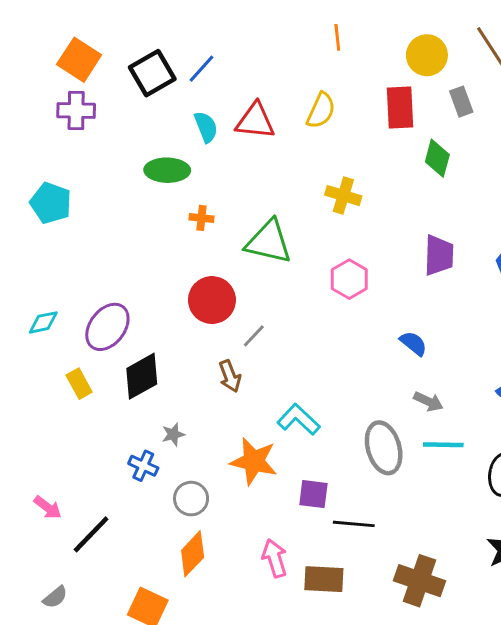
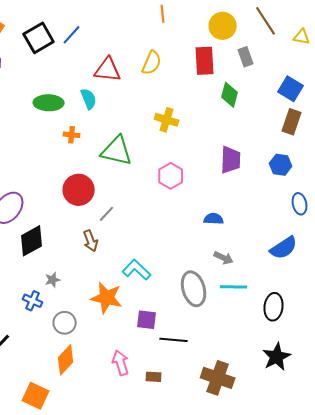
cyan semicircle: (206, 127) -> (89, 99), moved
blue semicircle: (413, 343) -> (214, 219), turned -36
brown rectangle: (324, 579) -> (154, 377), size x0.6

